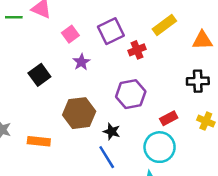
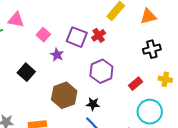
purple square: (111, 31) -> (77, 37), moved, turned -30
cyan circle: (160, 147) -> (150, 112), moved

